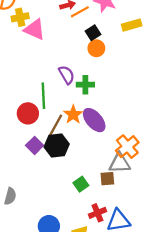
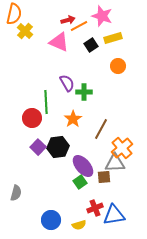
yellow cross: (20, 17) -> (25, 31), turned -35
yellow rectangle: (132, 25) -> (113, 38), moved
pink triangle: (35, 29) -> (59, 42), moved
orange circle: (96, 48) -> (118, 66), moved
purple ellipse: (94, 120) -> (83, 166), moved
brown line: (55, 126) -> (101, 129), moved

